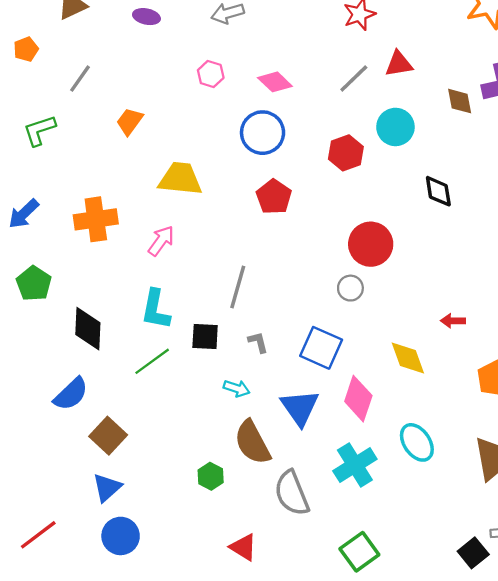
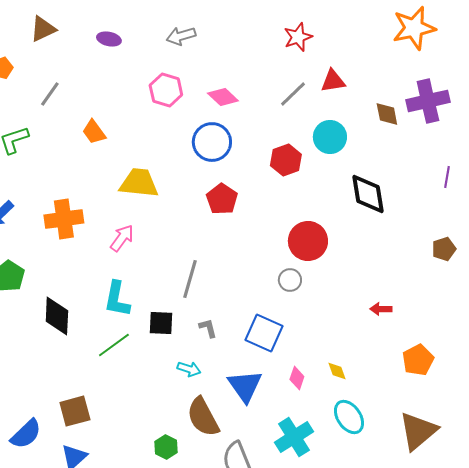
pink hexagon: (211, 74) -> (166, 90), size x1.4
orange trapezoid: (130, 121) -> (94, 132), turned -72
black diamond: (438, 191) -> (368, 194), size x1.4
yellow diamond: (408, 358) -> (337, 371), moved, size x0.6
blue semicircle: (71, 394) -> (26, 434), moved
pink diamond: (358, 399) -> (297, 378), size x0.6
brown square: (108, 436) -> (75, 411), turned 32

